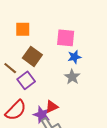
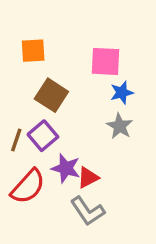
brown line: (10, 68) -> (16, 140), moved, turned 72
purple star: (42, 115) -> (66, 168), moved

